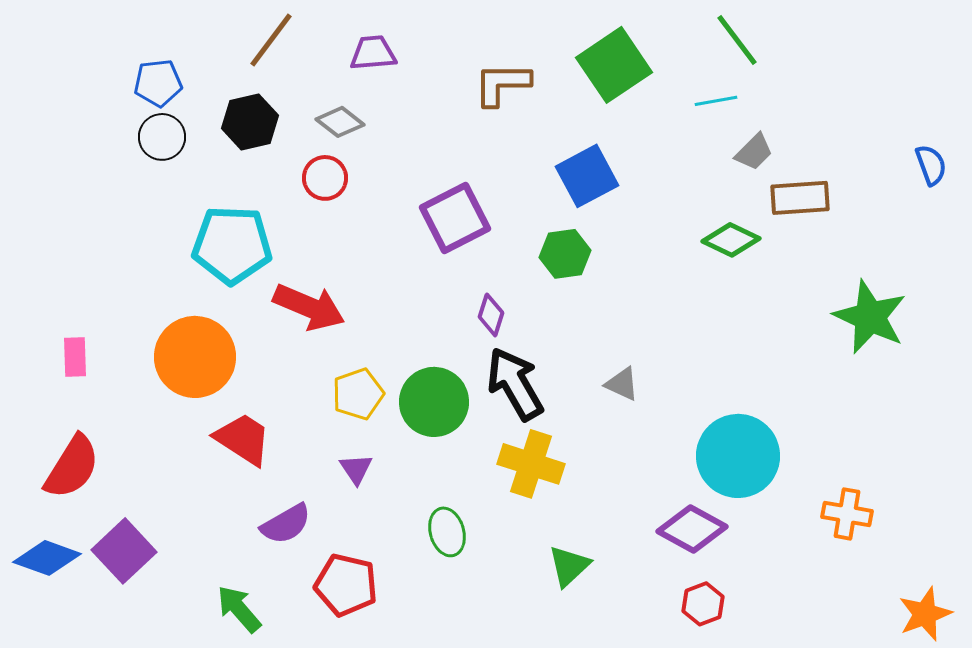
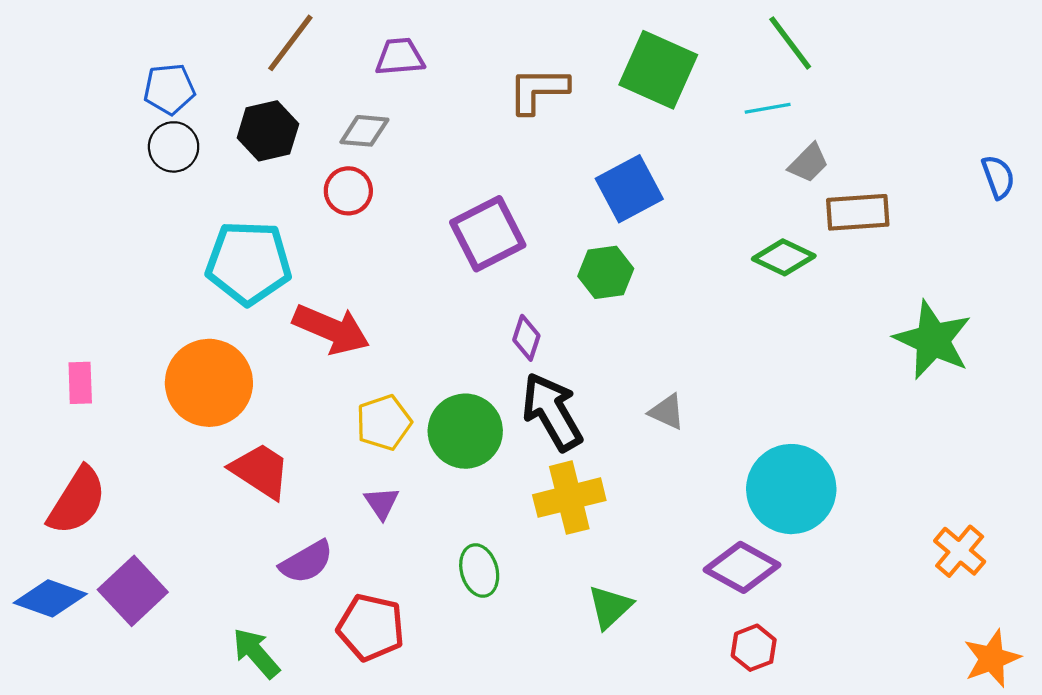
green square: (614, 65) -> (658, 70), turned -32
gray diamond: (340, 122) -> (364, 131), turned -33
yellow cross: (531, 464) -> (569, 498), turned -32
orange cross: (847, 514) -> (960, 551), moved, turned 30

